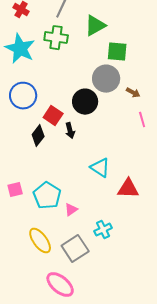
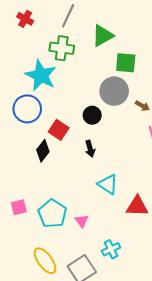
cyan star: (20, 49) -> (41, 75), moved
black circle: (85, 102) -> (92, 115), size x0.7
black arrow: (70, 131) -> (90, 149), moved
pink triangle: (71, 210) -> (82, 221), moved, turned -32

